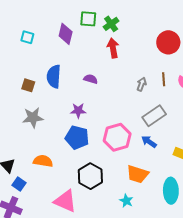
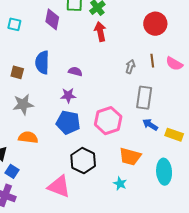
purple semicircle: (91, 79) -> (75, 71), moved
gray rectangle: (154, 116) -> (144, 98), turned -45
blue arrow: (149, 142) -> (150, 125), moved
orange semicircle: (43, 161) -> (28, 137), moved

